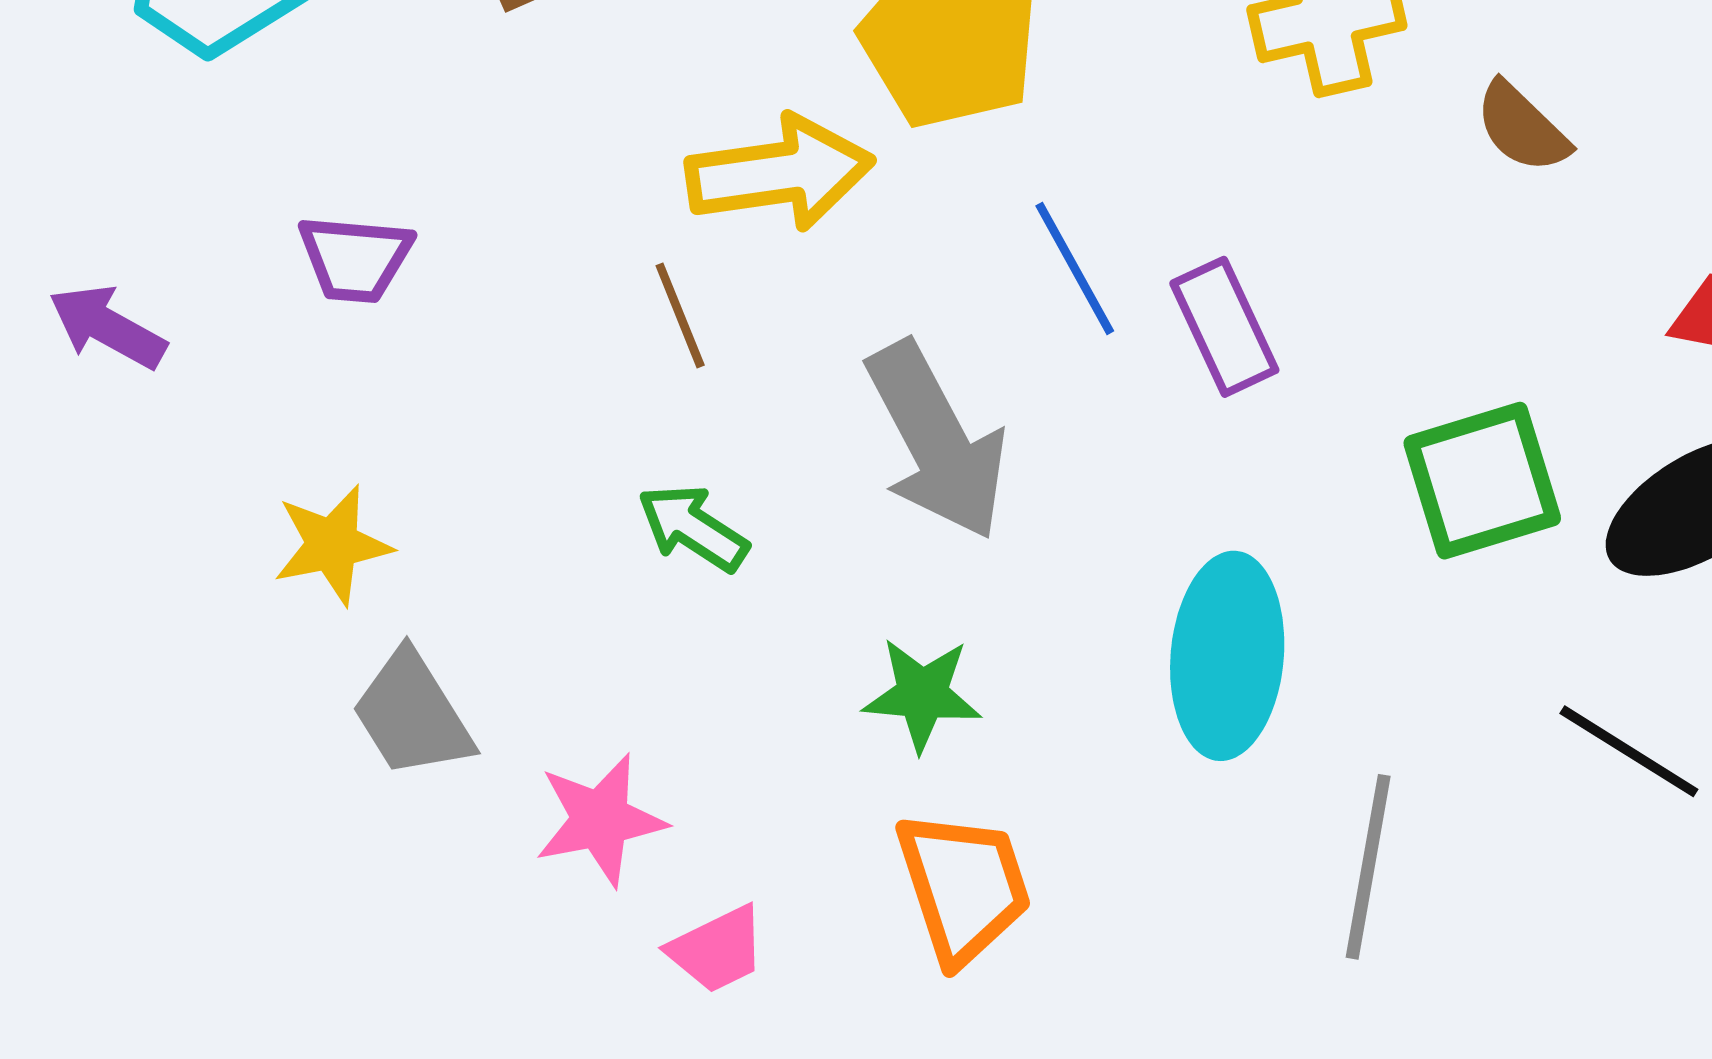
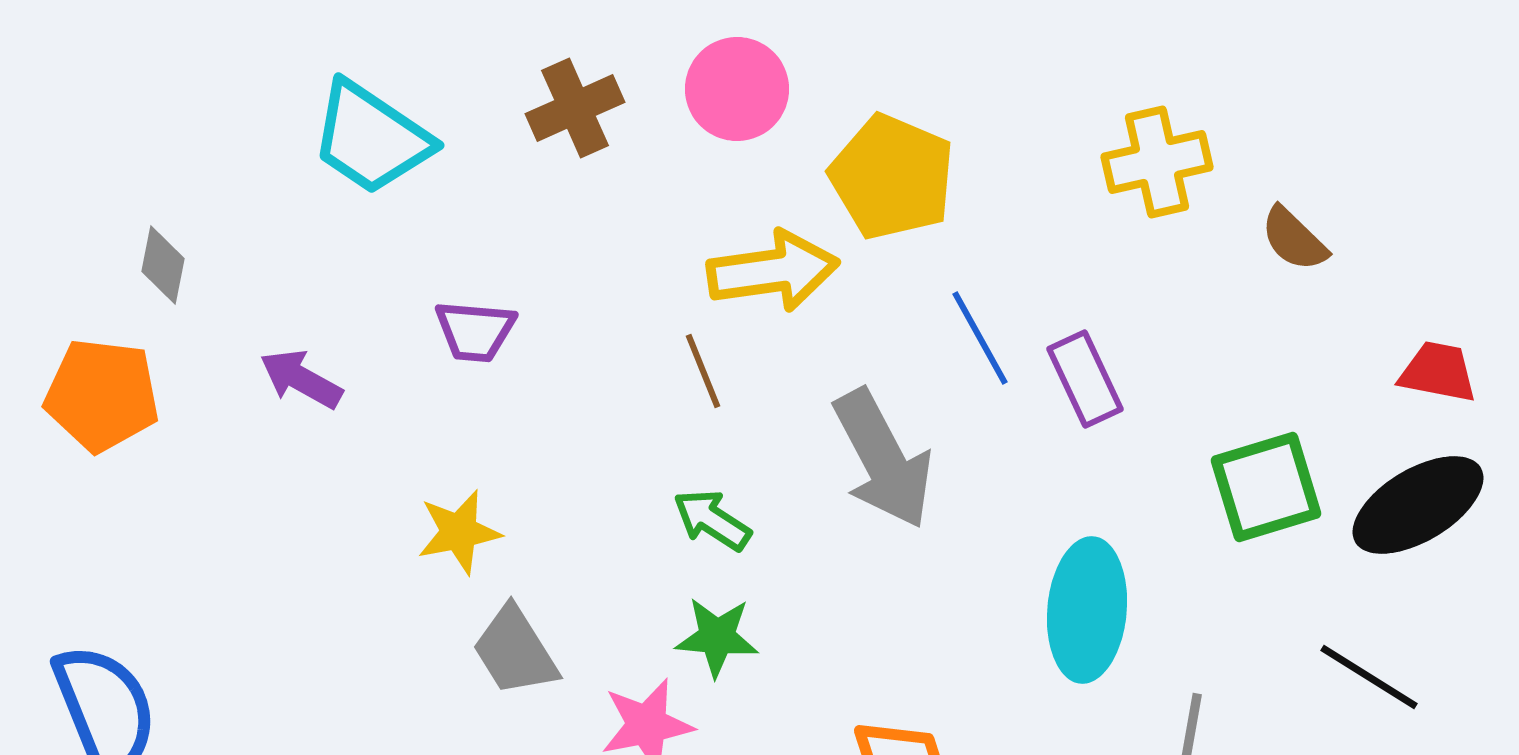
green star: (922, 694) -> (717, 637), moved

